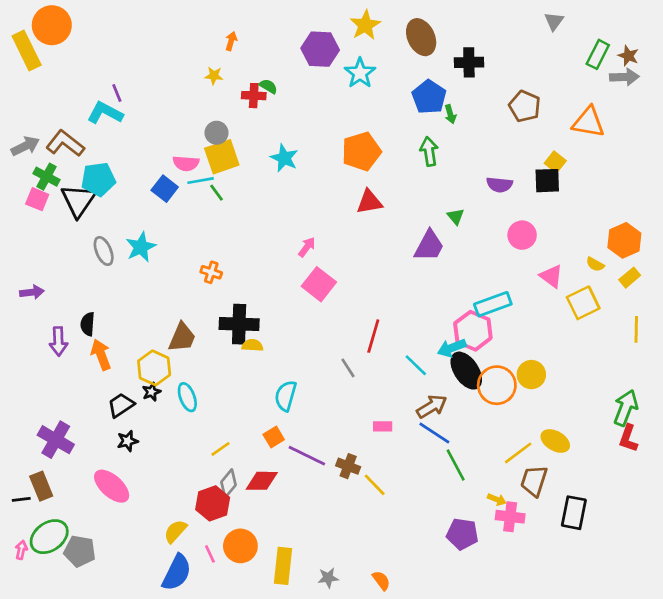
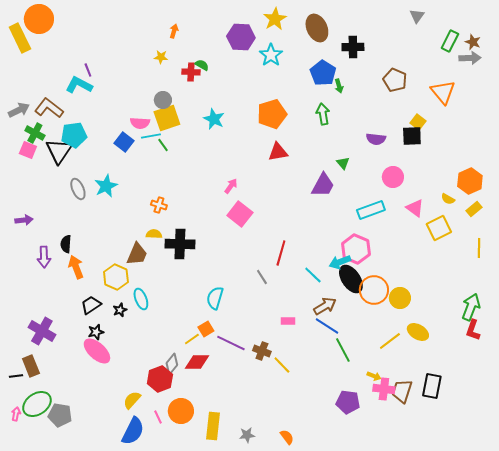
orange triangle: (588, 122) -> (443, 92), turned 40
cyan rectangle: (493, 304) -> (371, 210), moved
yellow semicircle: (252, 345) -> (154, 234), moved
yellow circle: (531, 375) -> (400, 298), moved
black star: (151, 392) -> (120, 310), moved
yellow line: (221, 449) -> (192, 339), moved
brown trapezoid: (534, 481) -> (402, 391), moved
pink ellipse: (112, 486) -> (97, 351), moved

